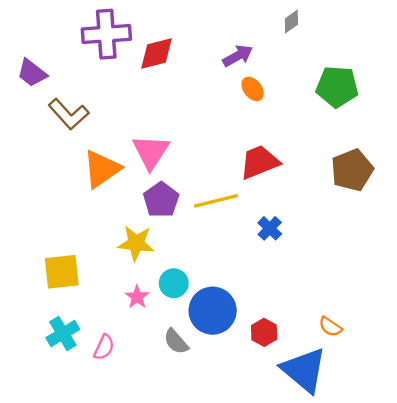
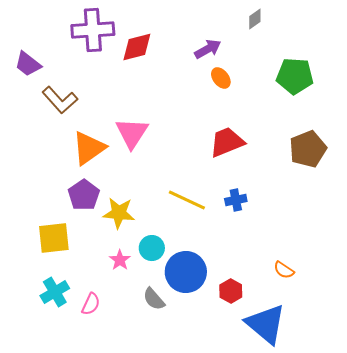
purple pentagon: (161, 200) -> (84, 195), moved
yellow line: (216, 201) -> (187, 200), moved, turned 39
blue cross: (270, 228) -> (236, 200), turned 35
orange semicircle: (330, 327) -> (284, 270), moved

